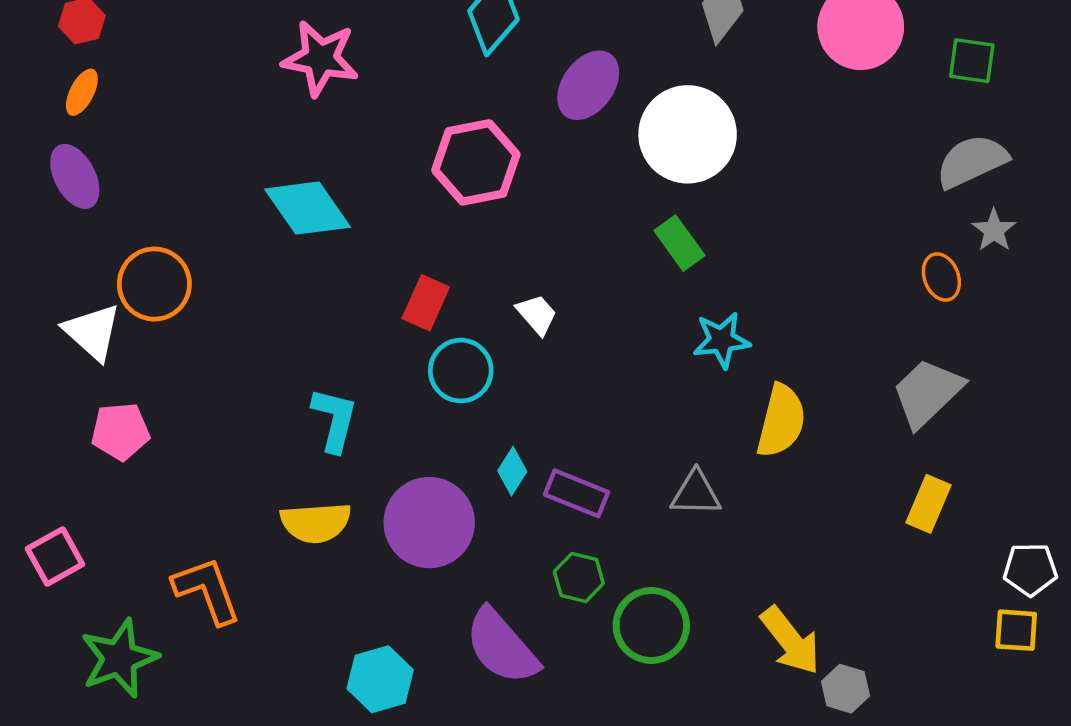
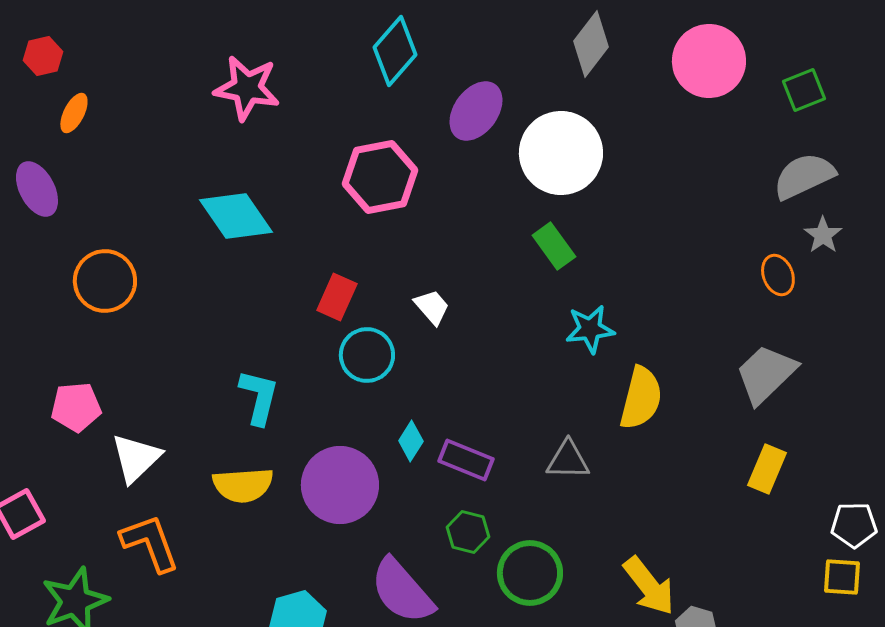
green square: (972, 61) -> (804, 90), turned -30
orange ellipse: (82, 92) -> (74, 113), moved
white triangle: (92, 332) -> (136, 458), moved, turned 34

